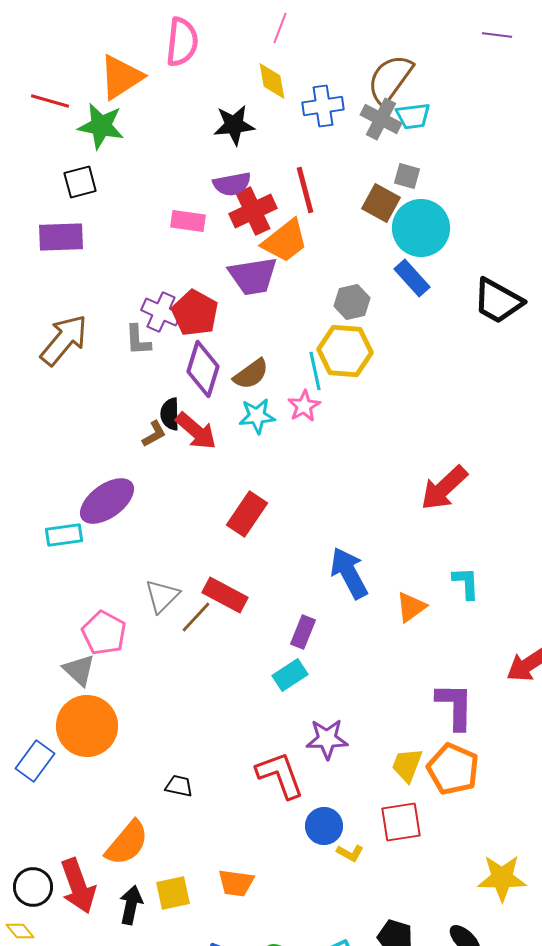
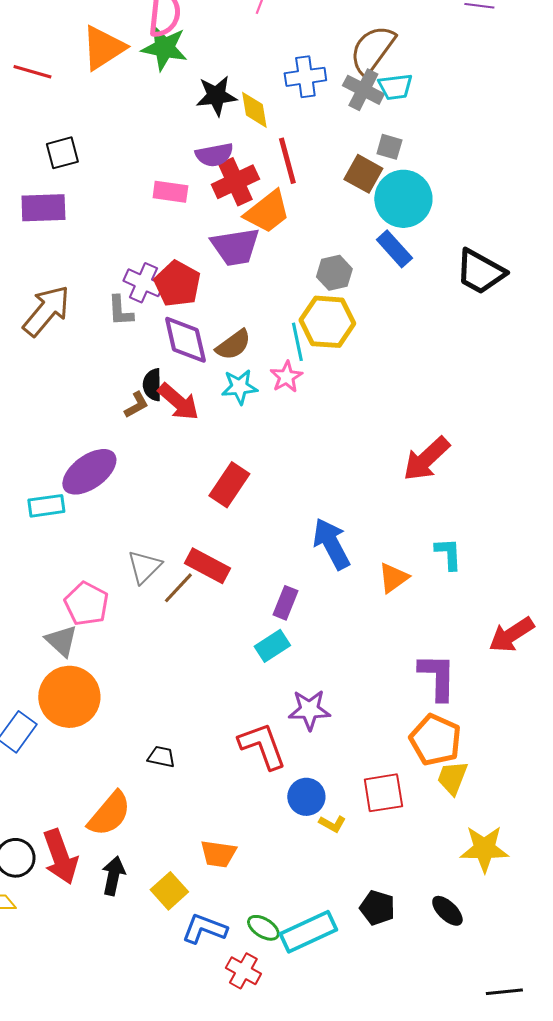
yellow diamond: (272, 81) -> (254, 110), moved
green star: (101, 126) -> (164, 48), moved
purple diamond: (203, 369) -> (185, 340), turned -30
yellow trapezoid: (407, 765) -> (452, 778), moved
yellow square: (173, 893) -> (169, 891), moved, turned -30

